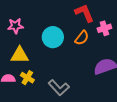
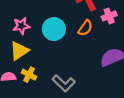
pink star: (15, 26) -> (21, 26), moved
yellow triangle: (20, 55) -> (19, 51), turned -30

